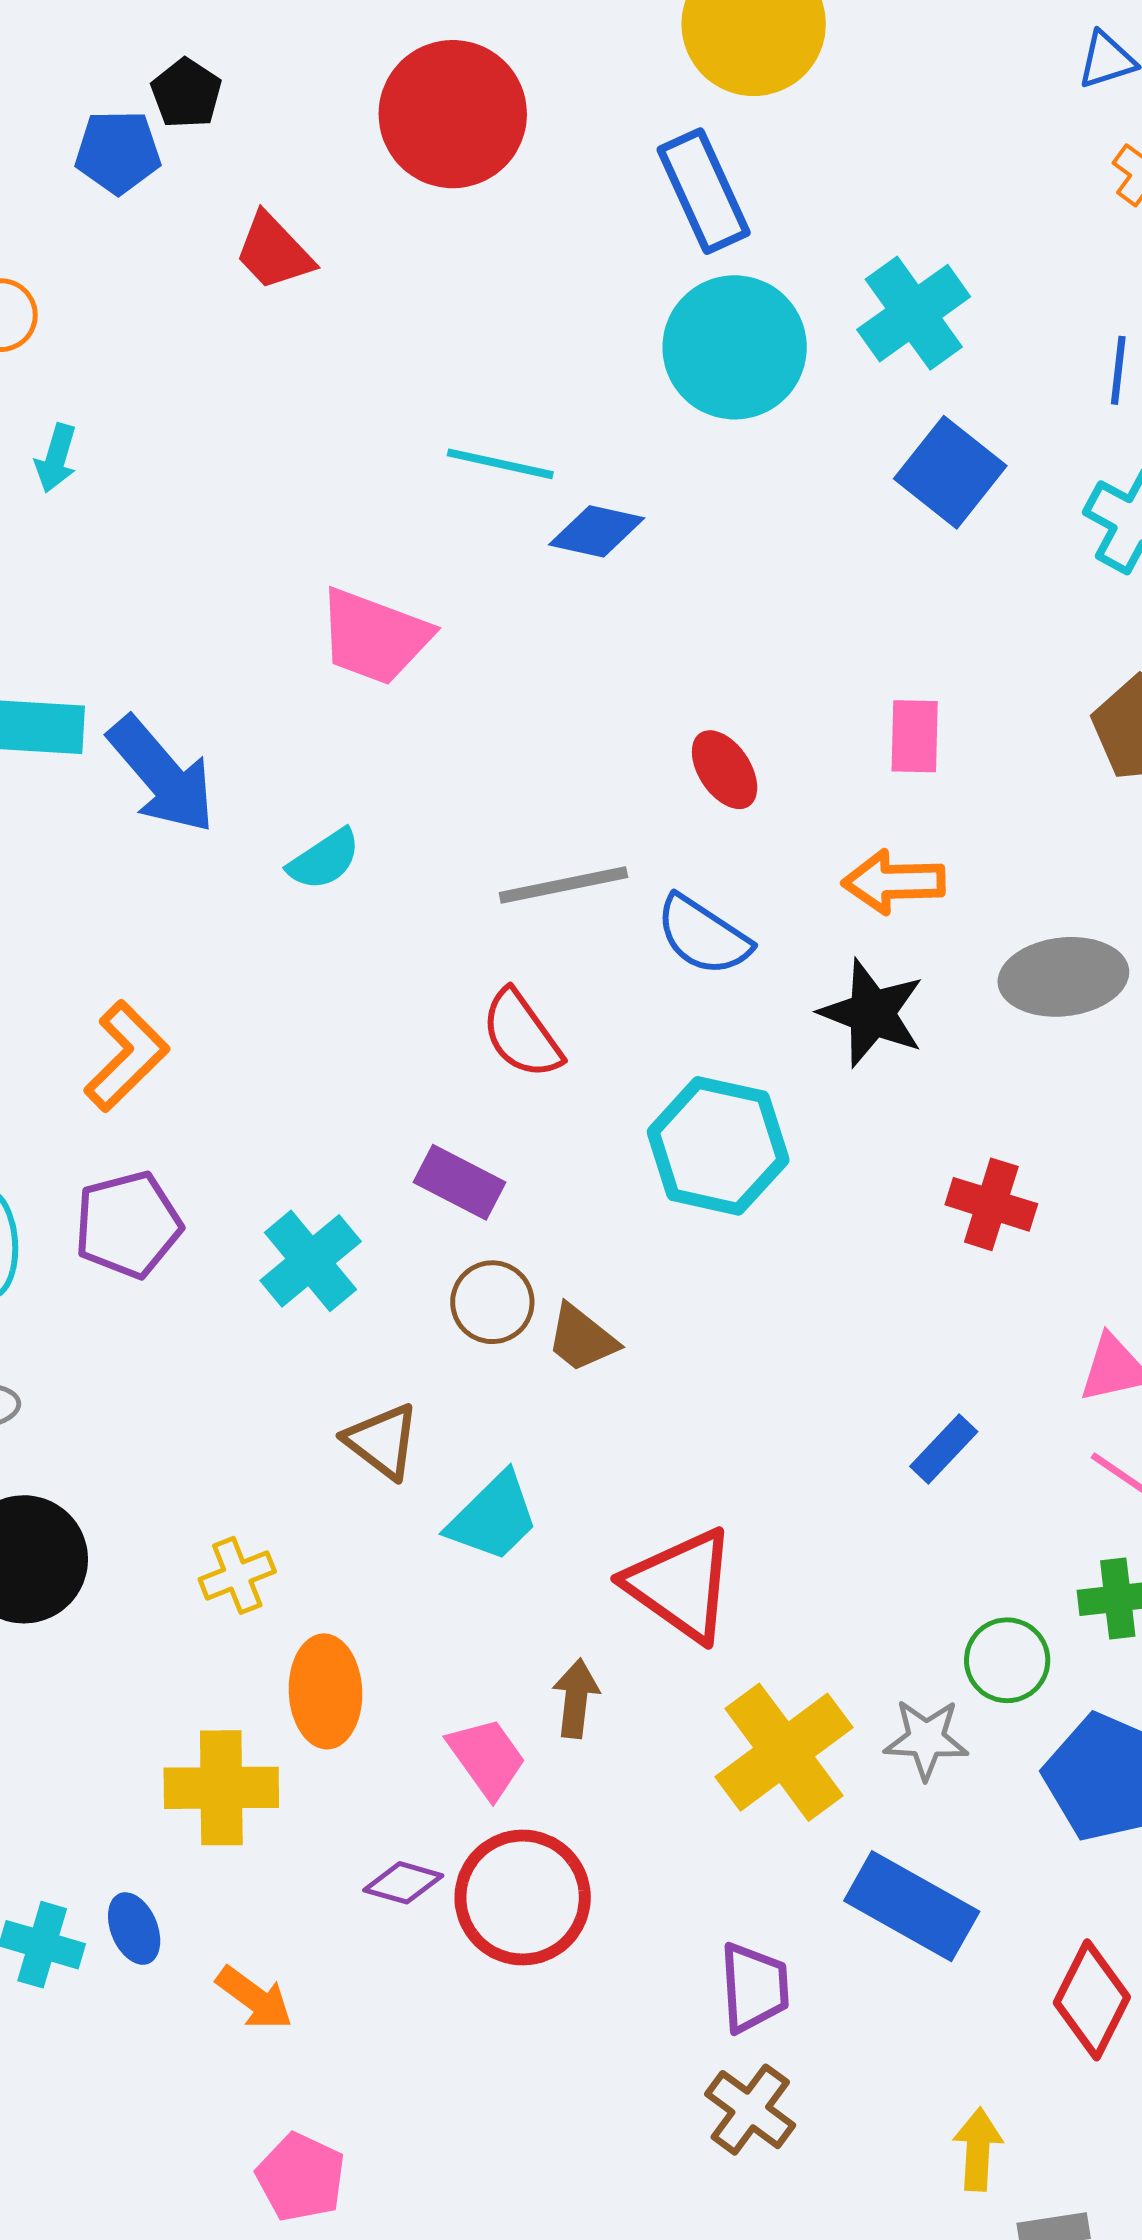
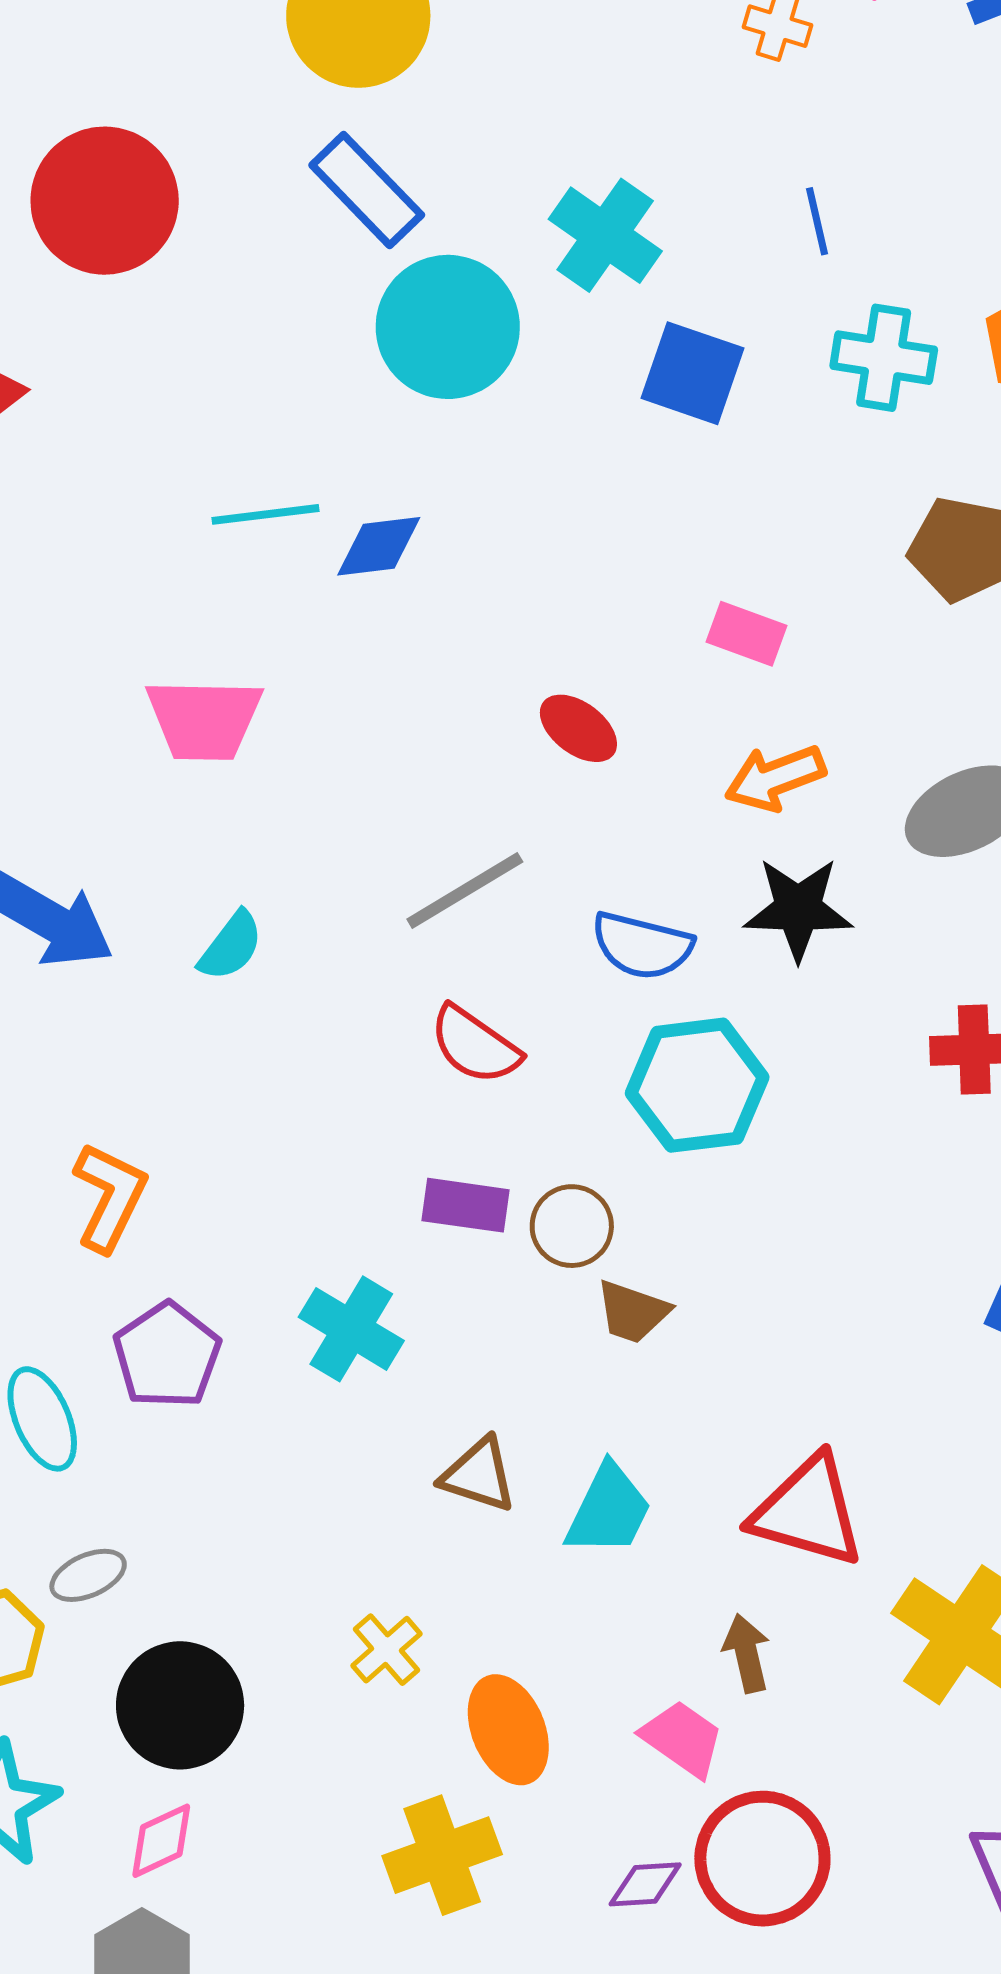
pink rectangle: (915, 736) -> (747, 634), turned -52
blue semicircle: (703, 935) -> (642, 946), moved
brown circle: (492, 1302) -> (572, 1226), moved

